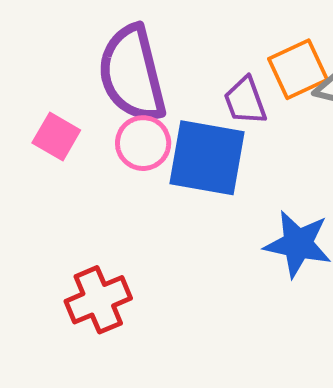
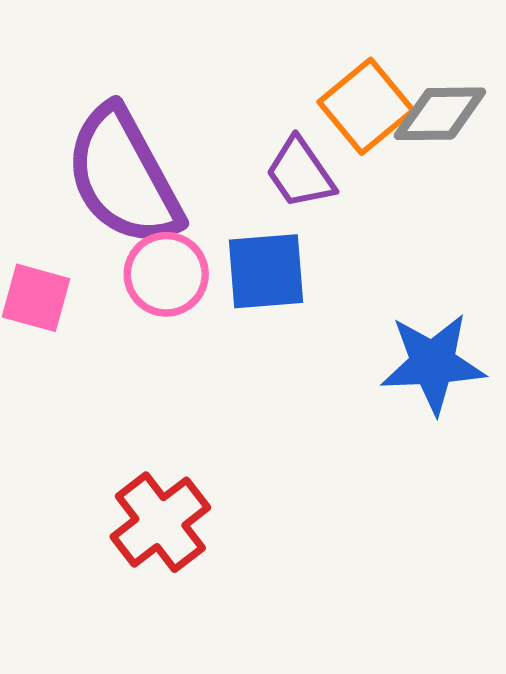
blue square: (207, 158) -> (266, 271), size x0.7

